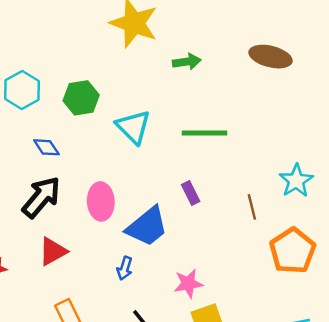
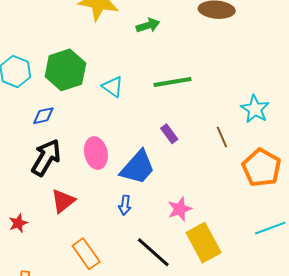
green hexagon: (81, 98) -> (65, 70), size x1.4
cyan triangle: (133, 127) -> (113, 87), size x0.7
blue diamond: (46, 147) -> (43, 116), turned -60

